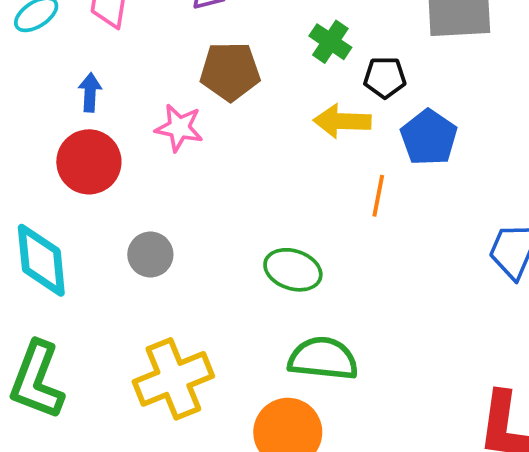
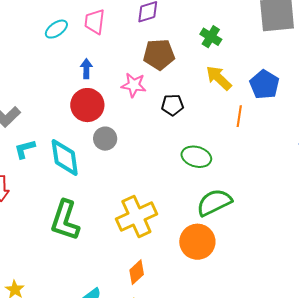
black pentagon: (385, 77) -> (173, 105), moved
yellow arrow: (342, 121) -> (219, 78), turned 44
gray circle: (150, 255) -> (105, 139), moved
green semicircle: (323, 359) -> (214, 202), turned -30

